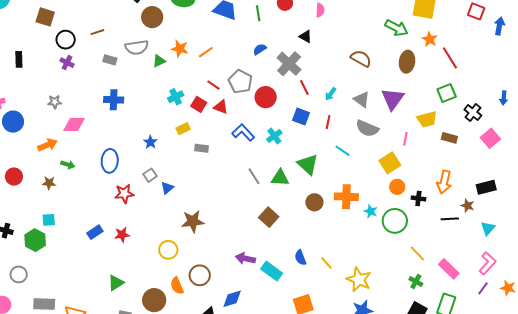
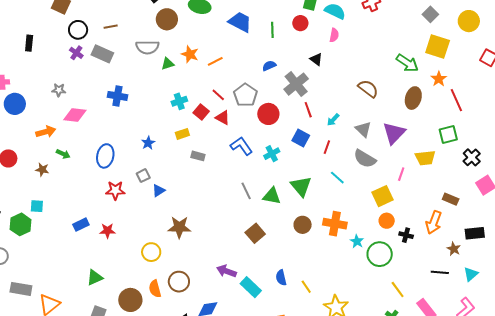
gray rectangle: (110, 60) -> (102, 54), moved, size x1.5
brown rectangle: (449, 138) -> (451, 199), moved
black line: (450, 219) -> (440, 272), moved

